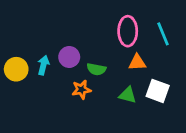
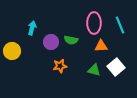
cyan arrow: (43, 65) -> (32, 28), moved
green semicircle: (96, 69) -> (71, 40), moved
white square: (158, 91) -> (116, 67), turned 30

